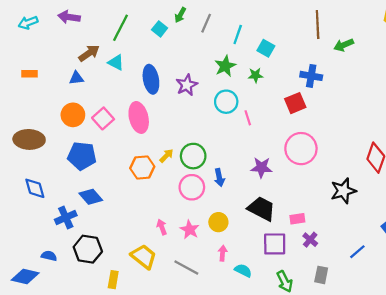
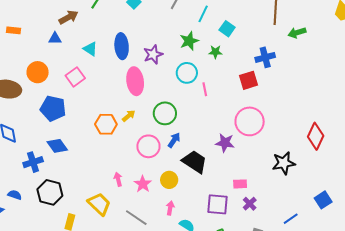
cyan triangle: (116, 62) -> (90, 49), moved
blue cross: (311, 76) -> (265, 57), turned -30
orange circle: (73, 115) -> (38, 72), moved
pink ellipse: (139, 117) -> (135, 81), moved
green circle: (193, 156) -> (165, 113), moved
purple star: (261, 167) -> (225, 143), moved
blue arrow: (219, 178) -> (174, 140), turned -140
black trapezoid: (261, 209) -> (195, 162), moved

